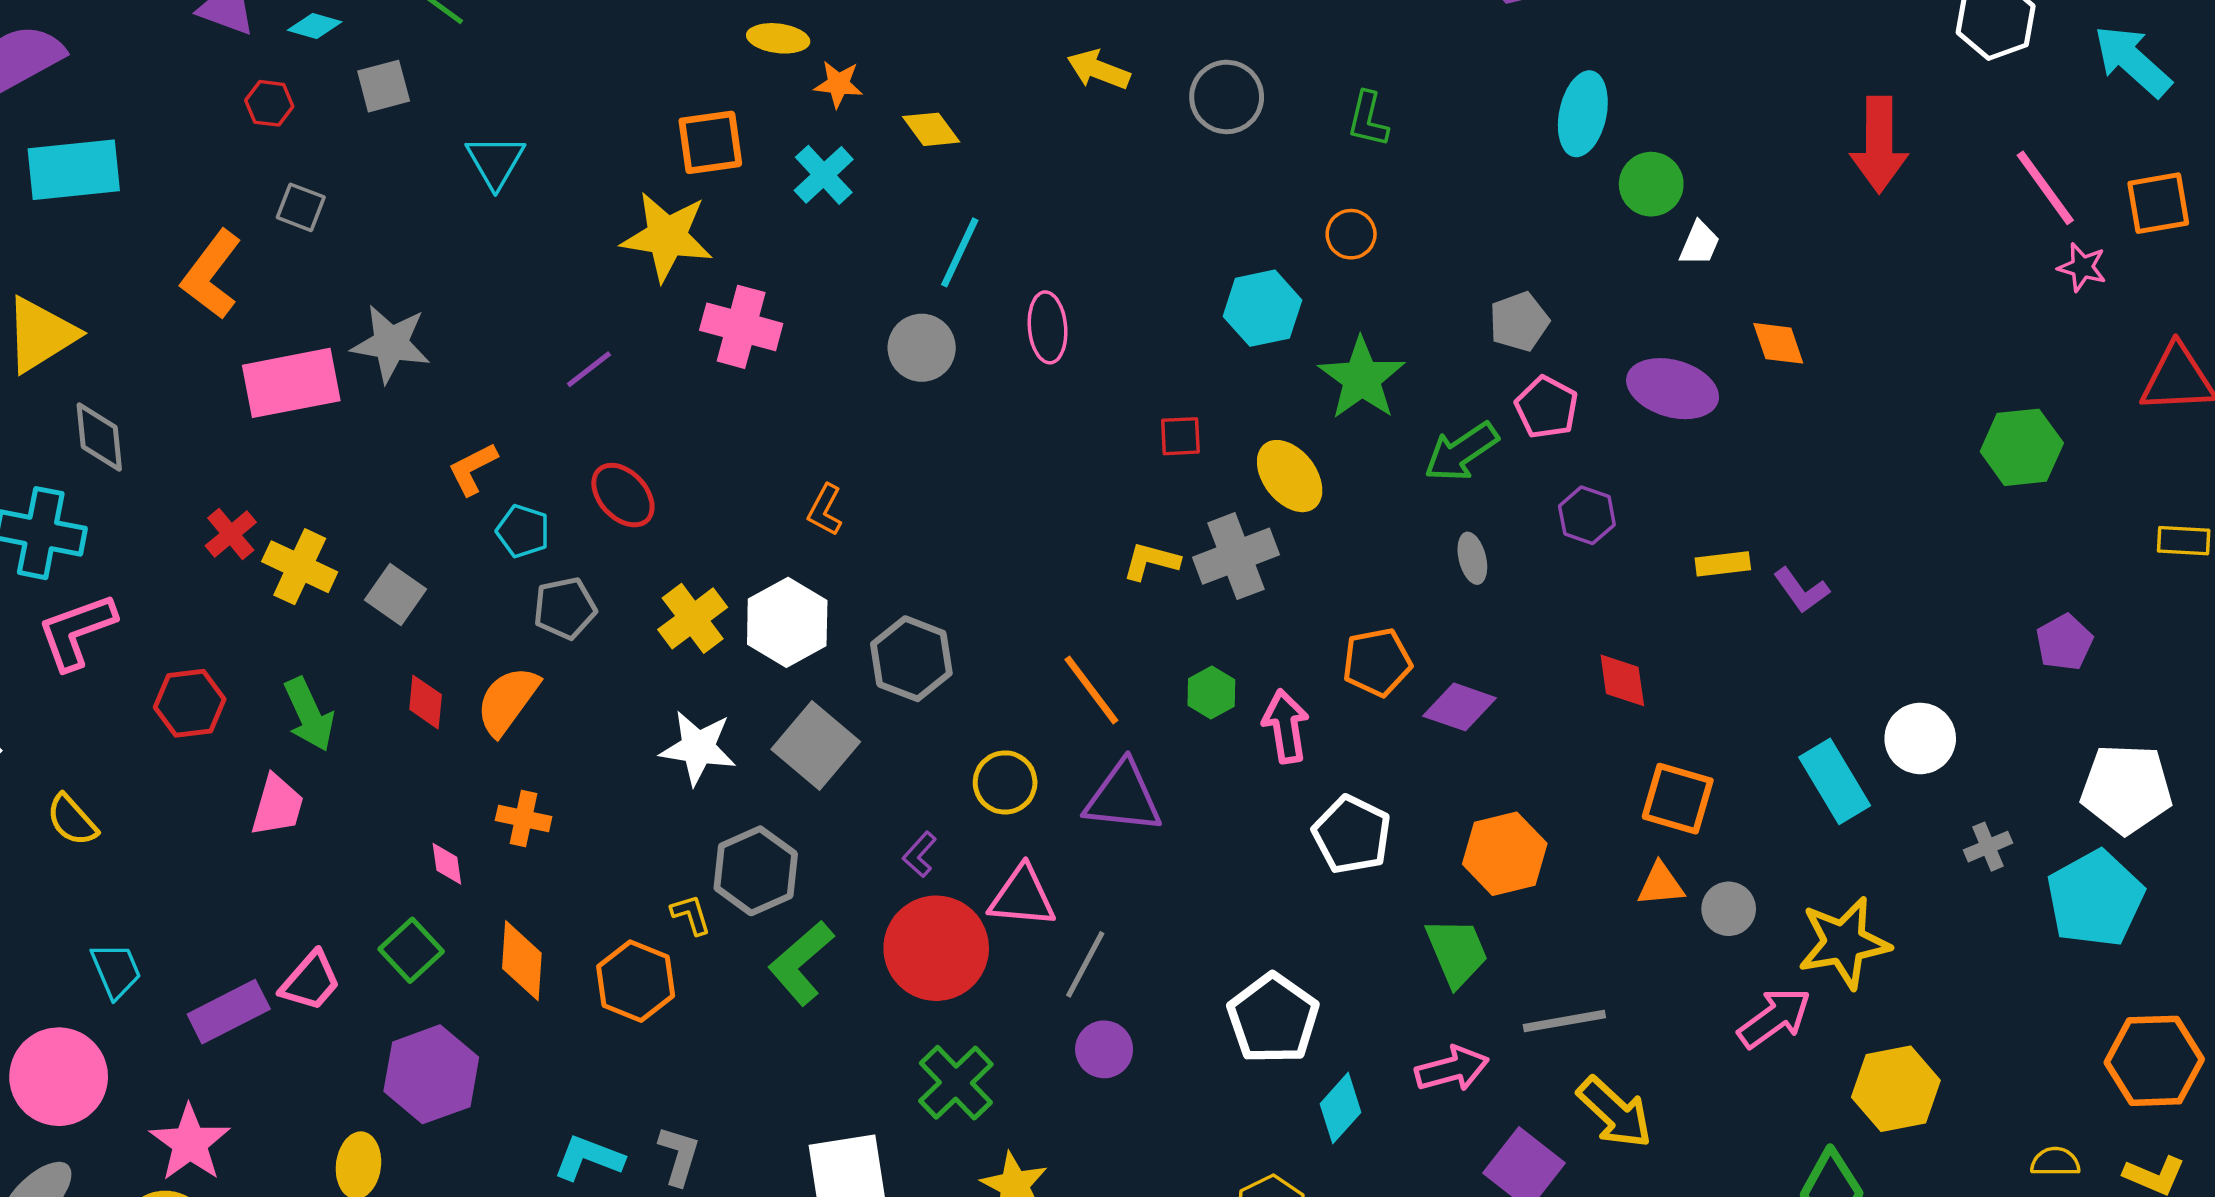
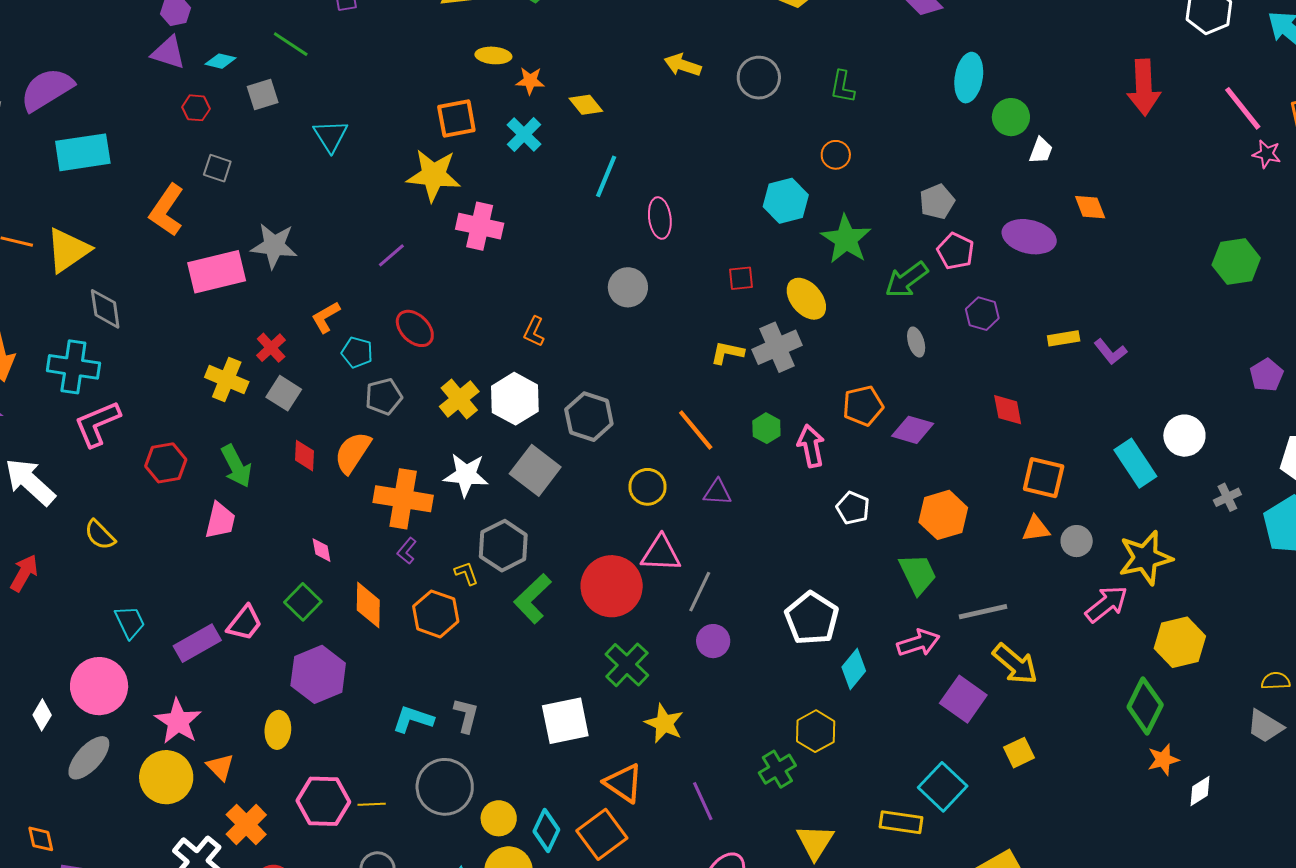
gray circle: (922, 348) -> (628, 287), moved
red cross: (231, 534) -> (271, 348), moved
purple triangle: (1123, 797) -> (717, 492), size x0.6
orange cross: (524, 819) -> (403, 499), moved, size x1.8
white pentagon: (1352, 835) -> (853, 508), size x0.7
purple L-shape: (920, 854) -> (407, 551), moved

